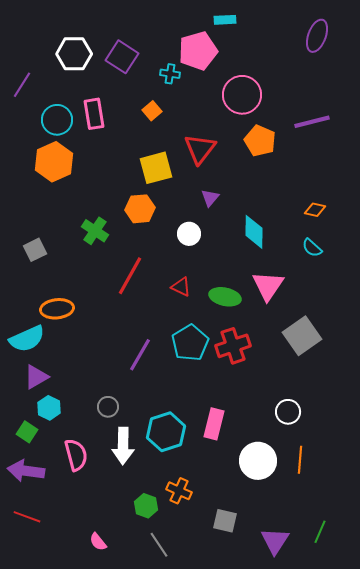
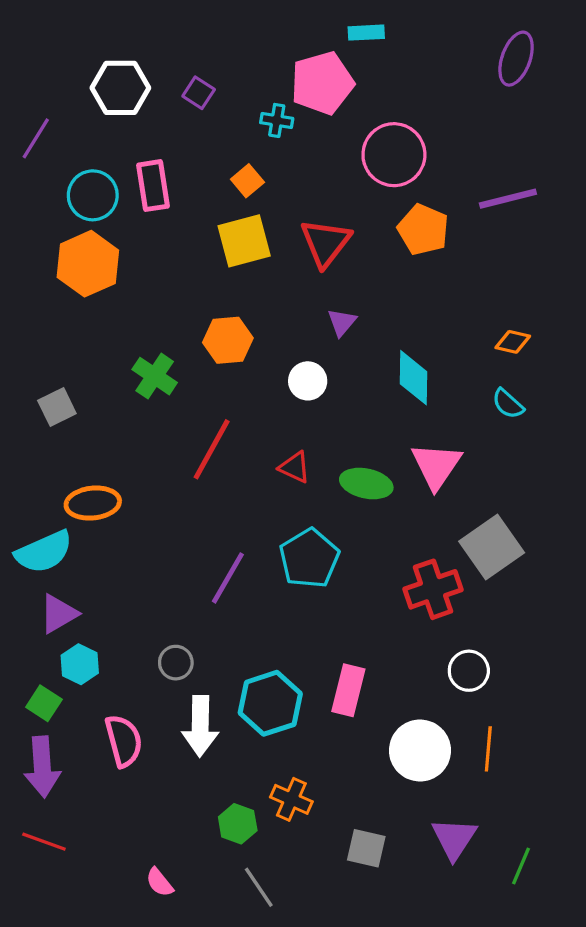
purple square: (122, 57) -> (199, 93), size x0.6
yellow square: (156, 168) -> (244, 241), moved
red cross: (233, 346) -> (433, 589), moved
purple arrow: (26, 471) -> (42, 767), turned -102
purple triangle: (275, 541) -> (454, 838), moved

